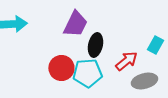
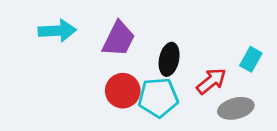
purple trapezoid: (75, 24) -> (119, 39), moved

